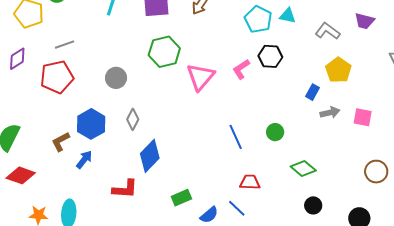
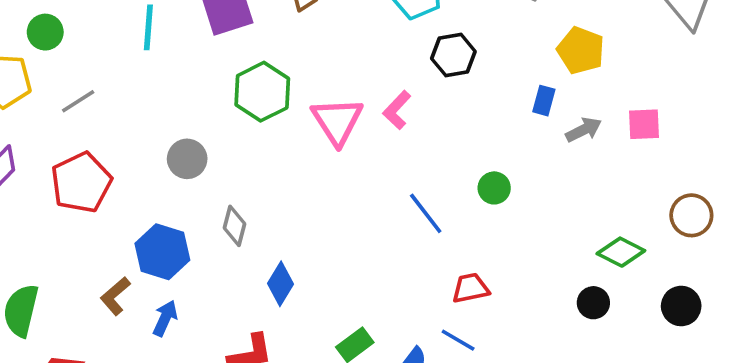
gray line: (65, 45) -> (78, 101), moved
pink L-shape: (241, 69) -> (397, 110), moved
blue diamond: (150, 156) -> (280, 284), size x0.7
green diamond: (303, 169) -> (621, 252), moved

